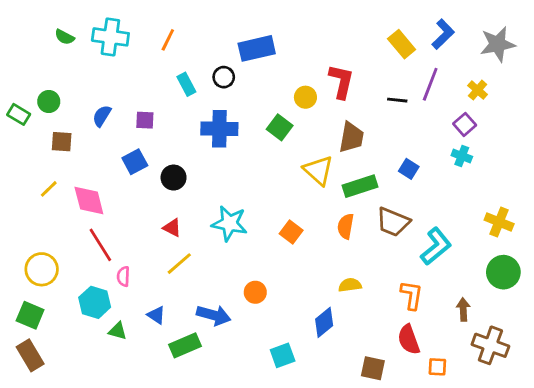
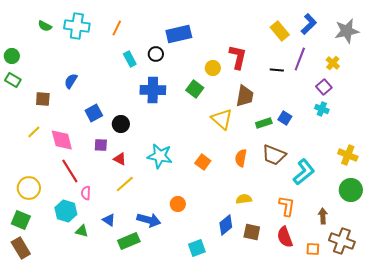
green circle: (49, 102) -> (12, 56), moved
purple square: (145, 120) -> (101, 145), moved
green rectangle: (360, 186) -> (264, 123), moved, size x0.7
orange square: (437, 367) -> (313, 249), moved
brown square: (373, 368) -> (252, 232), moved

